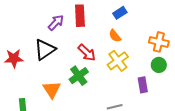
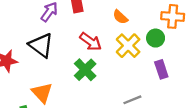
black triangle: (45, 50) -> (41, 45), turned -40
green circle: (159, 65) -> (156, 38), moved
orange triangle: (52, 90) -> (42, 93), moved

